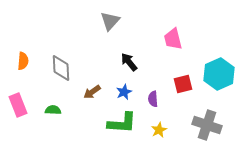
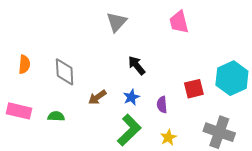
pink trapezoid: (173, 39) -> (179, 22), moved
pink rectangle: (18, 105) -> (19, 111), turned -55
green L-shape: (122, 123) -> (129, 130), turned -48

